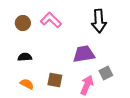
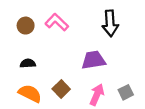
gray square: (106, 73) -> (126, 92), moved
brown square: (55, 80) -> (61, 89), turned 35
orange semicircle: (27, 84) -> (30, 93), size x1.5

